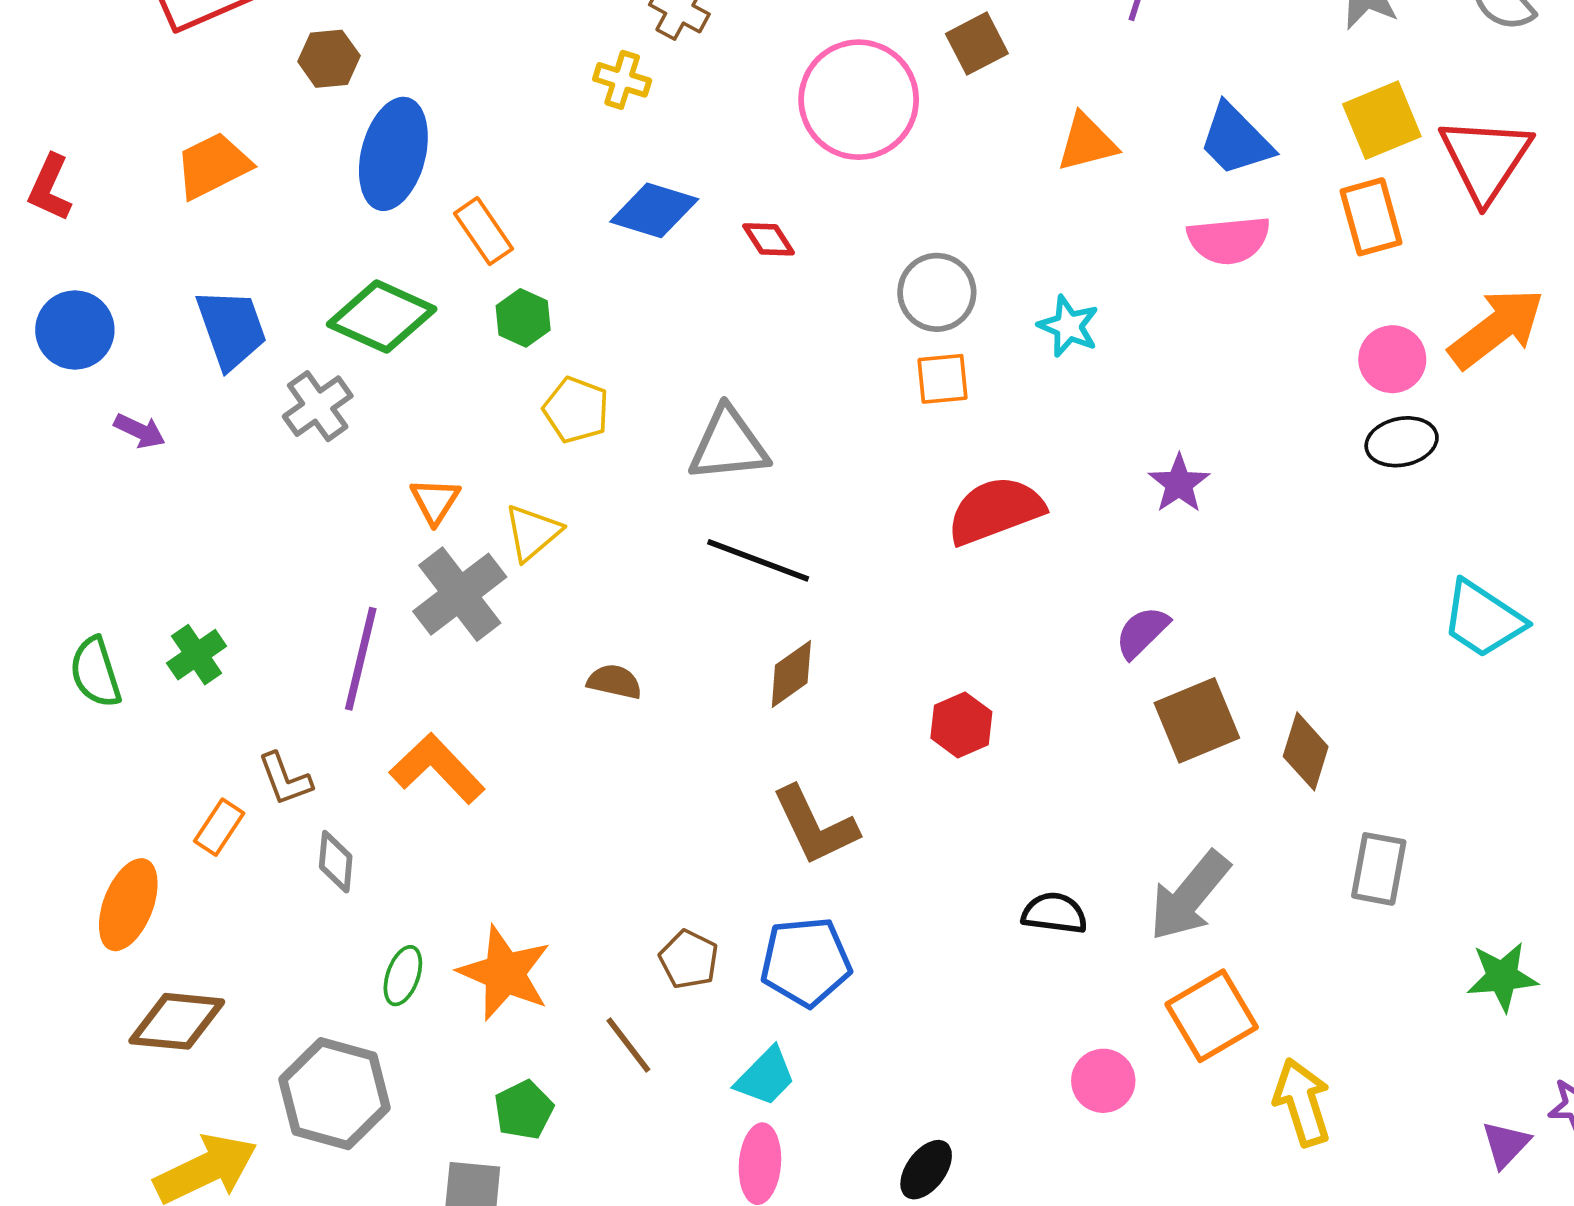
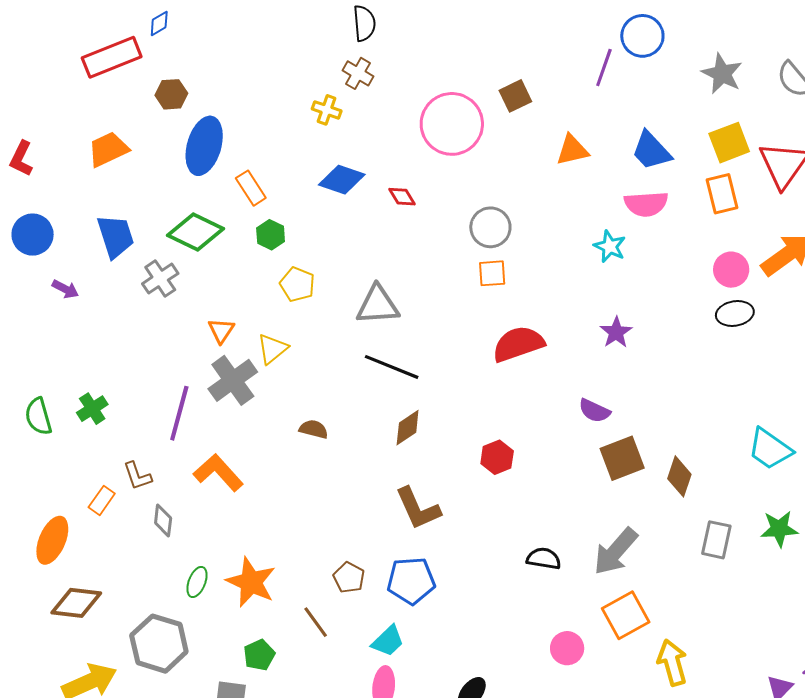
cyan star: (1068, 326) -> (610, 246), moved
cyan trapezoid: (1483, 619) -> (770, 449), moved
purple semicircle: (1142, 632) -> (594, 411), turned -112
green star: (1502, 977) -> (779, 529), moved

